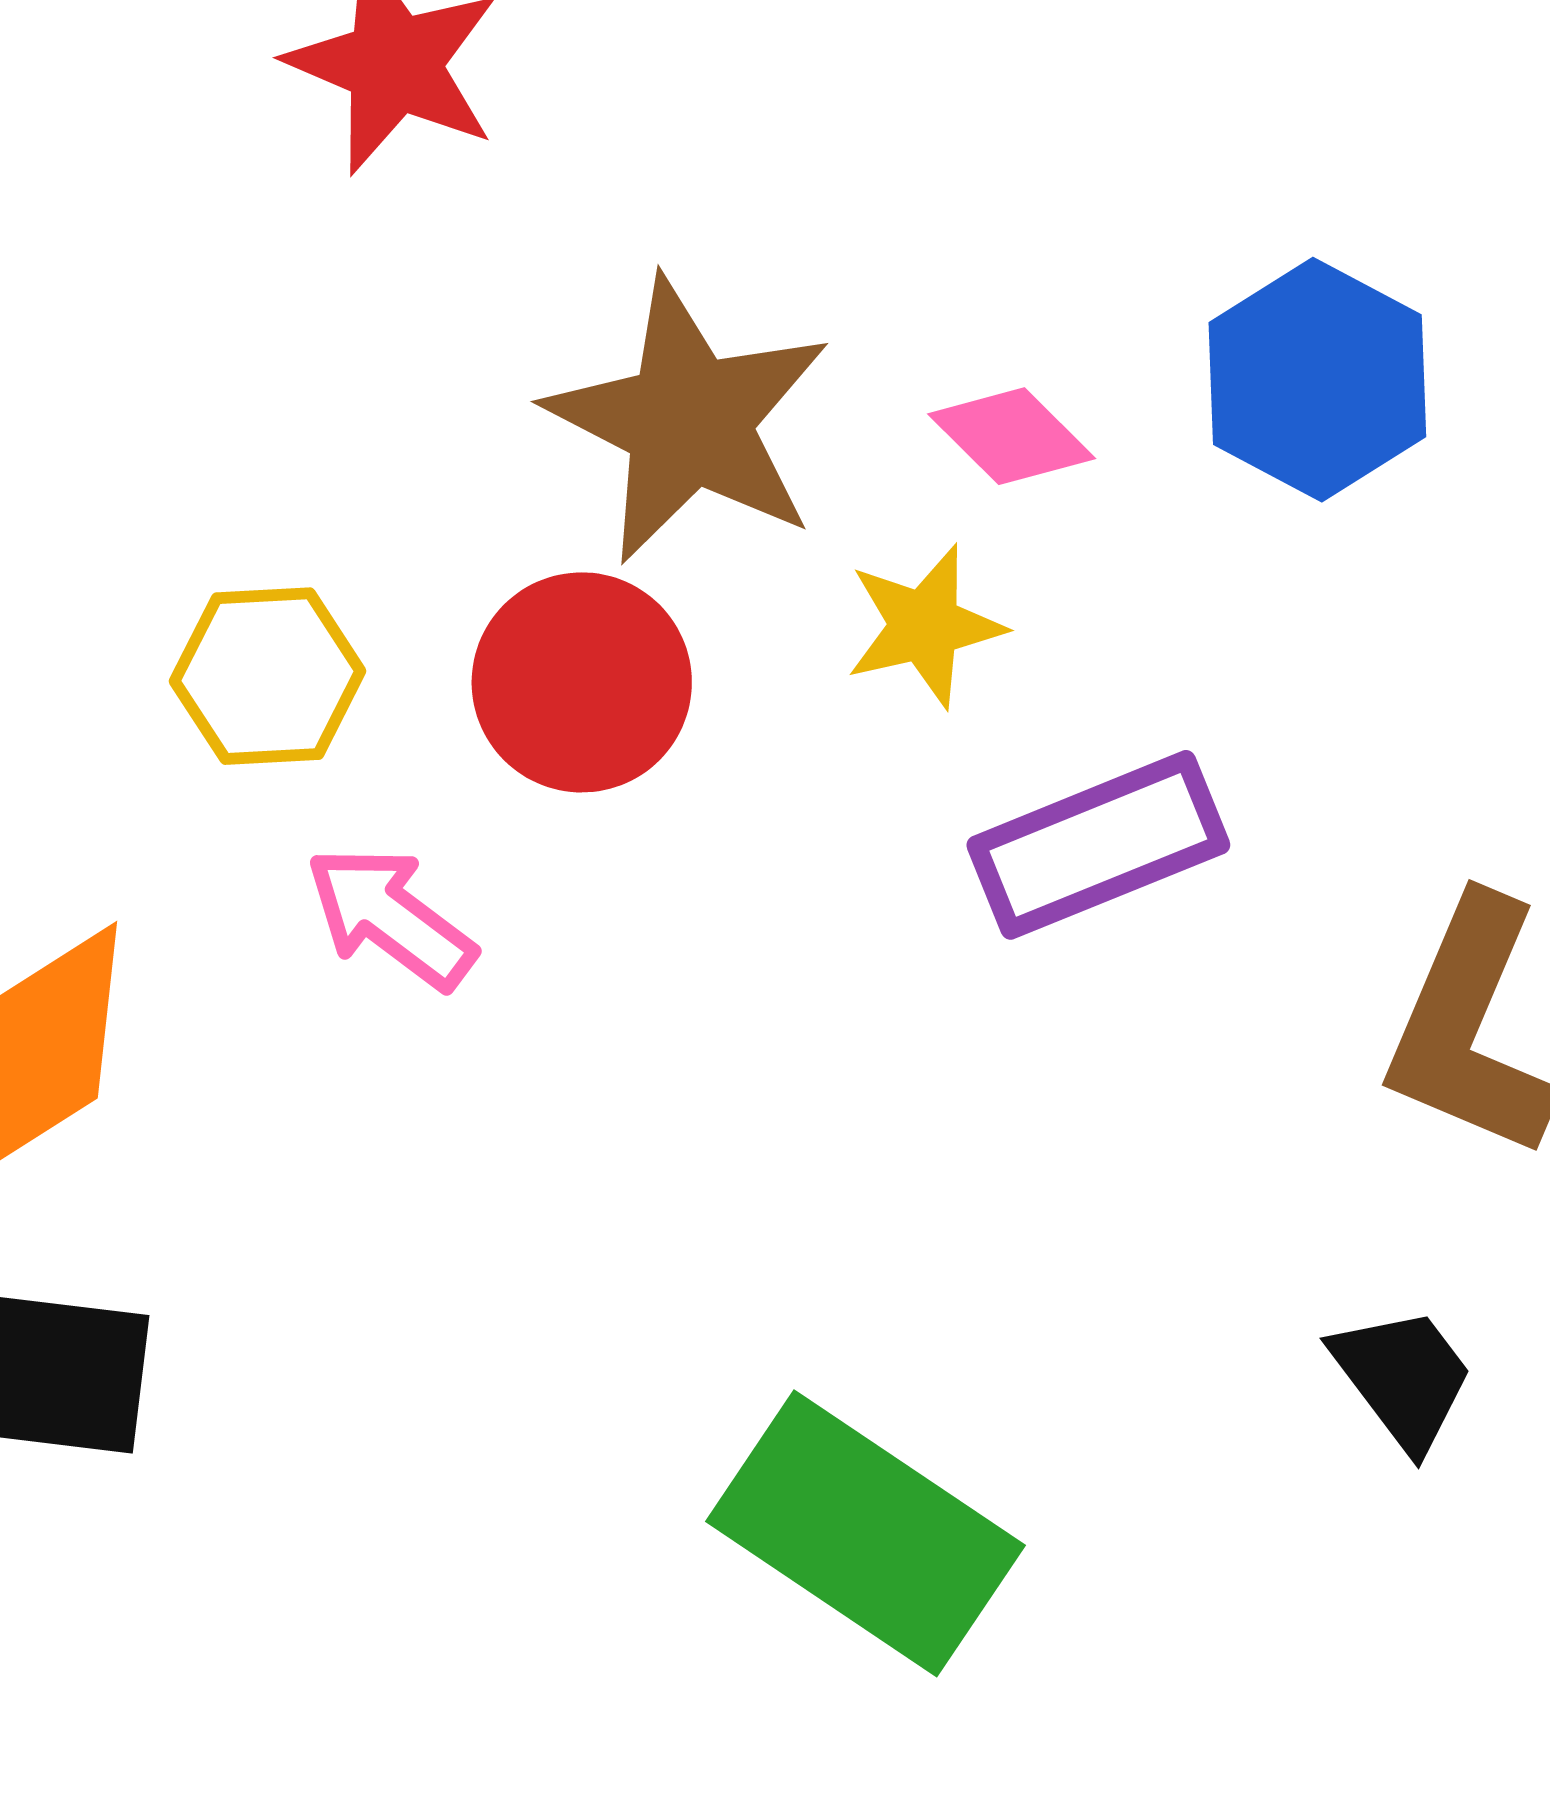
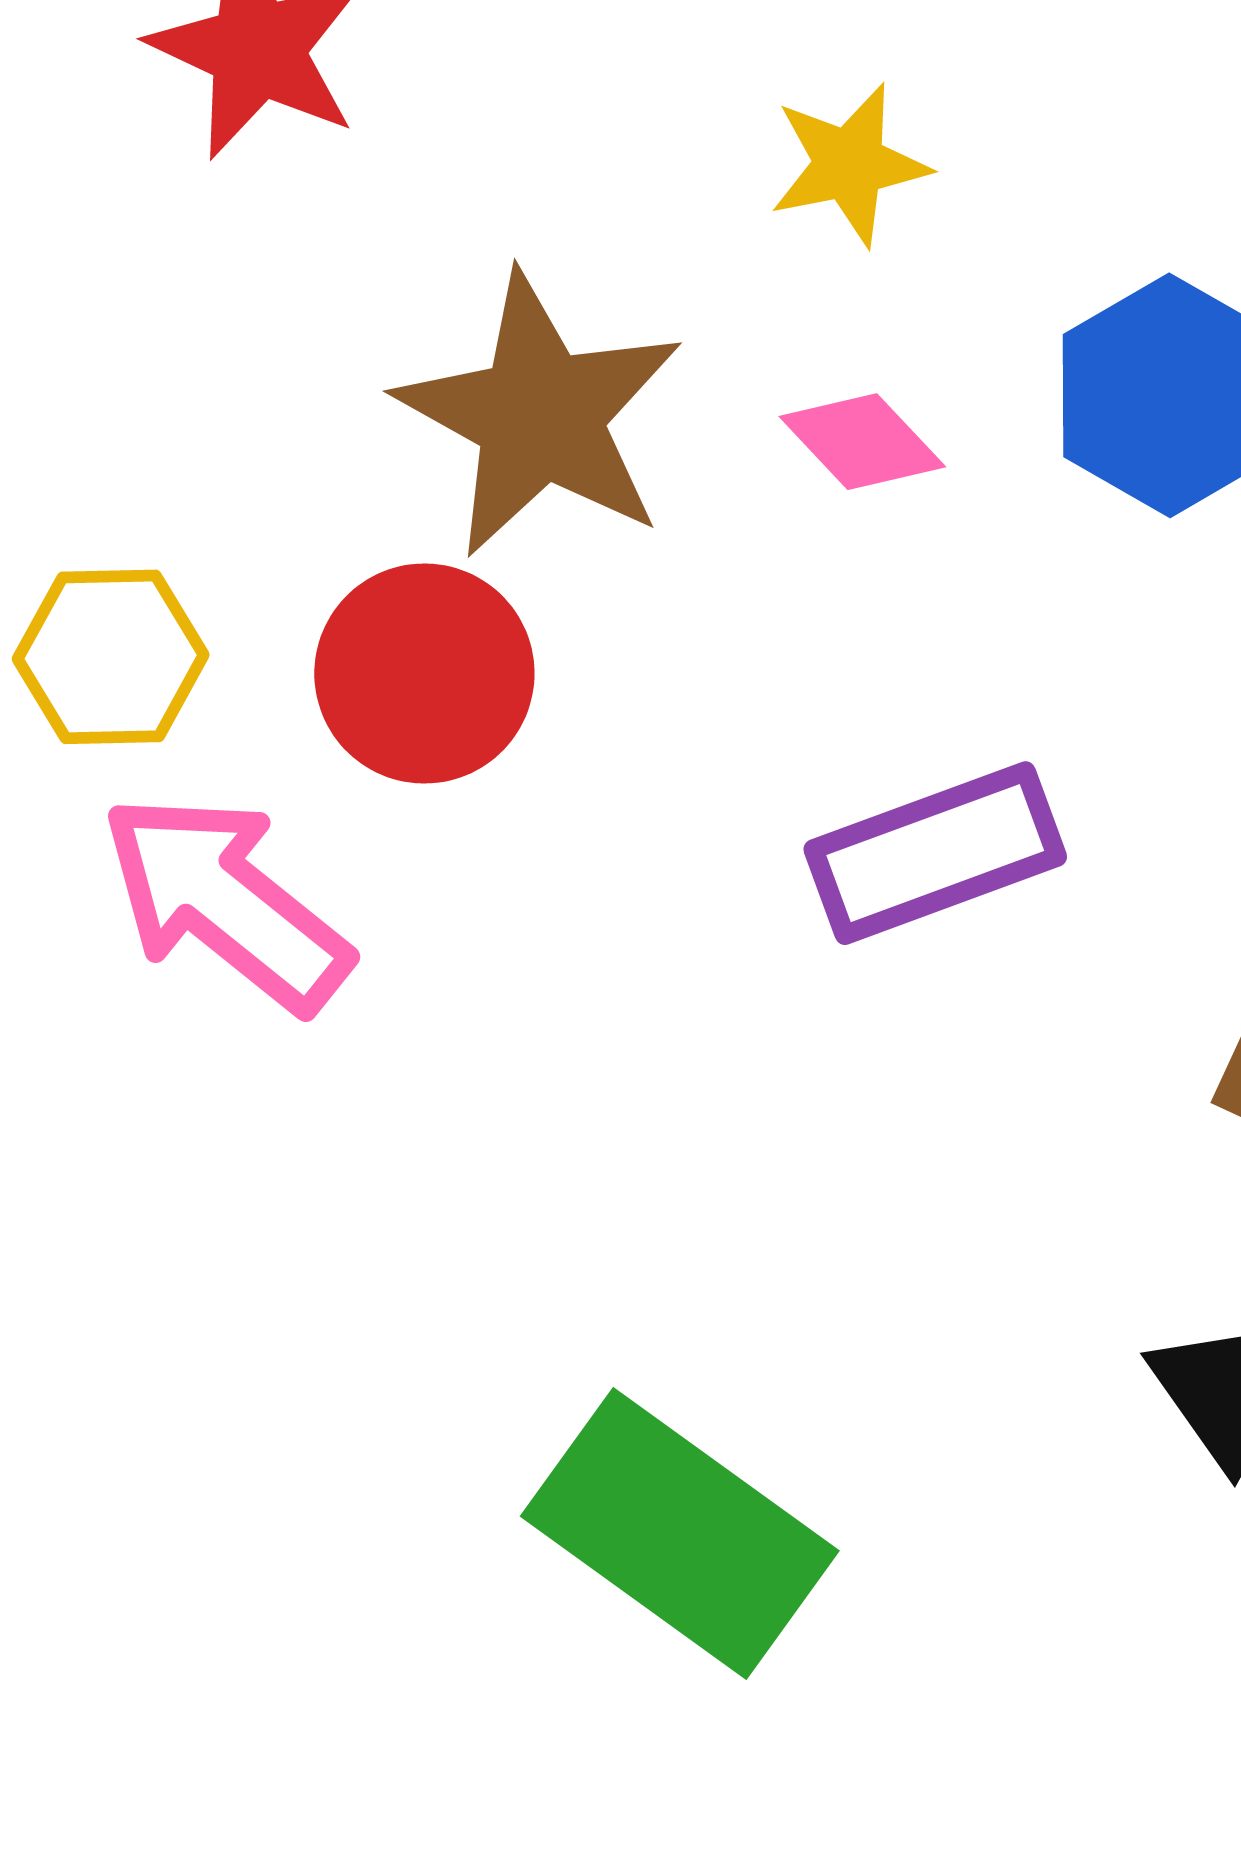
yellow star: (925, 626) -> (849, 164), moved
pink arrow: (391, 917) -> (226, 902), size x1.5

